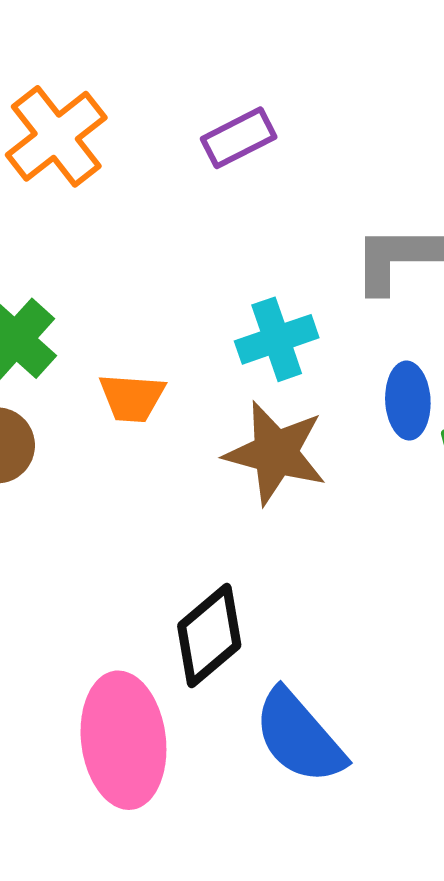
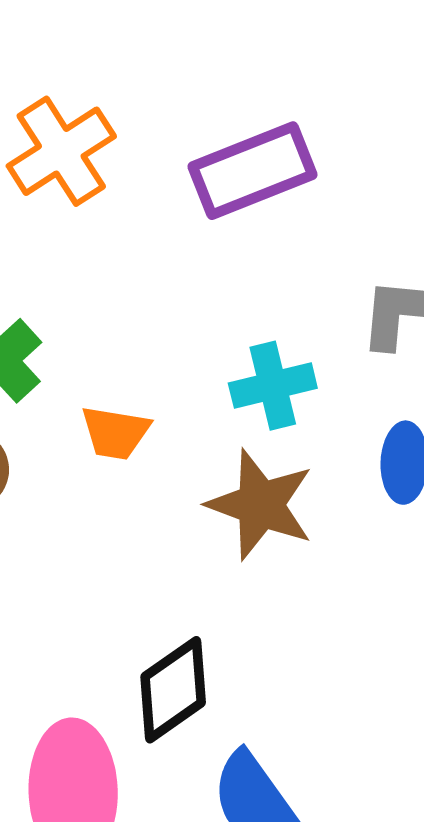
purple rectangle: (239, 138) -> (253, 171), size x1.6

